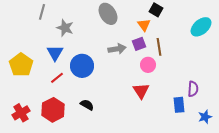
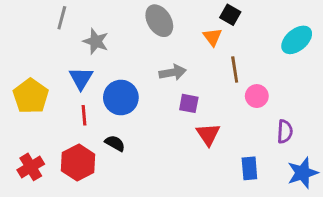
purple square: (139, 44) -> (189, 103), moved, turned 32
pink circle: (148, 65) -> (257, 96), moved
red line: (57, 78) -> (84, 115), turned -56
black semicircle: (87, 105) -> (115, 143), moved
blue rectangle: (179, 105) -> (249, 168), moved
blue star: (205, 117) -> (303, 173), size x1.5

